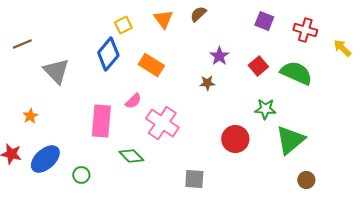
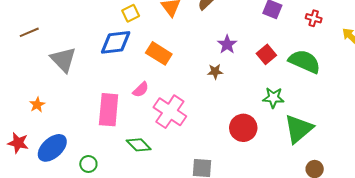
red cross: (305, 30) -> (314, 18), size x0.7
blue diamond: (108, 54) -> (116, 42), turned 44

